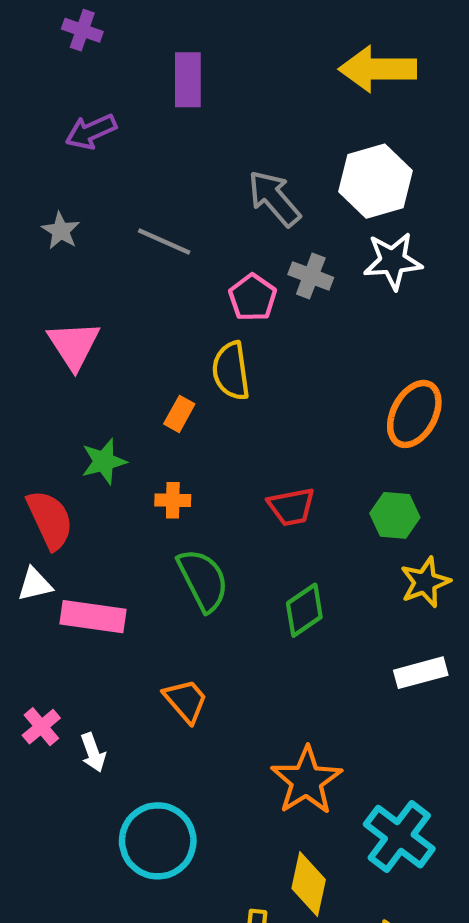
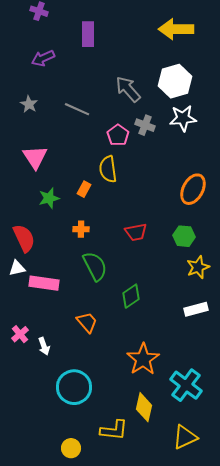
green star: (104, 461) -> (49, 198), moved
green diamond: (304, 610) -> (131, 296), moved

